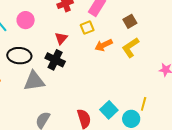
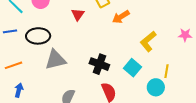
yellow L-shape: (131, 47) -> (148, 41), moved
black cross: (55, 60) -> (99, 64), moved
cyan square: (109, 110) -> (133, 68), moved

